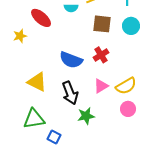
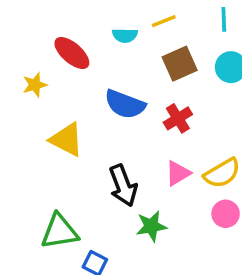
brown square: (102, 24) -> (180, 64), turned -30
blue semicircle: (71, 60) -> (125, 104), moved
yellow triangle: (37, 82) -> (67, 140), moved

